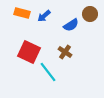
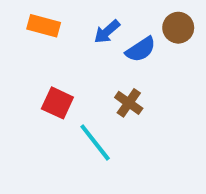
blue arrow: (44, 16) -> (107, 32), moved
red square: (29, 52) -> (57, 103), size x0.7

